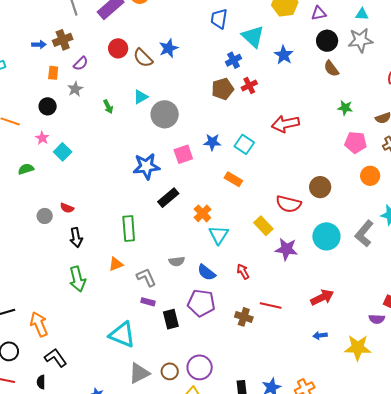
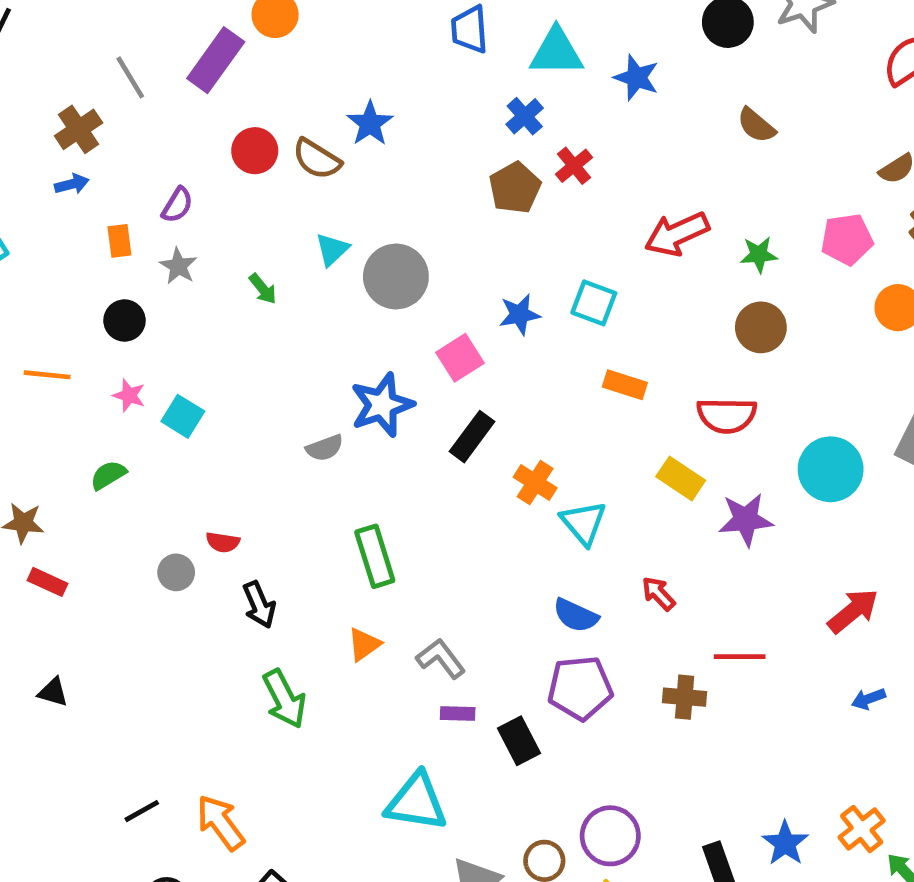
cyan triangle: (253, 37) -> (556, 52), turned -30
brown cross: (63, 40) -> (79, 129), moved
brown semicircle: (331, 69) -> (756, 125), moved
green star: (345, 108) -> (759, 255), moved
orange rectangle: (233, 179) -> (625, 385), moved
brown circle: (320, 187) -> (761, 327), moved
black rectangle: (168, 198) -> (472, 437), moved
gray semicircle: (177, 261) -> (325, 448), moved

